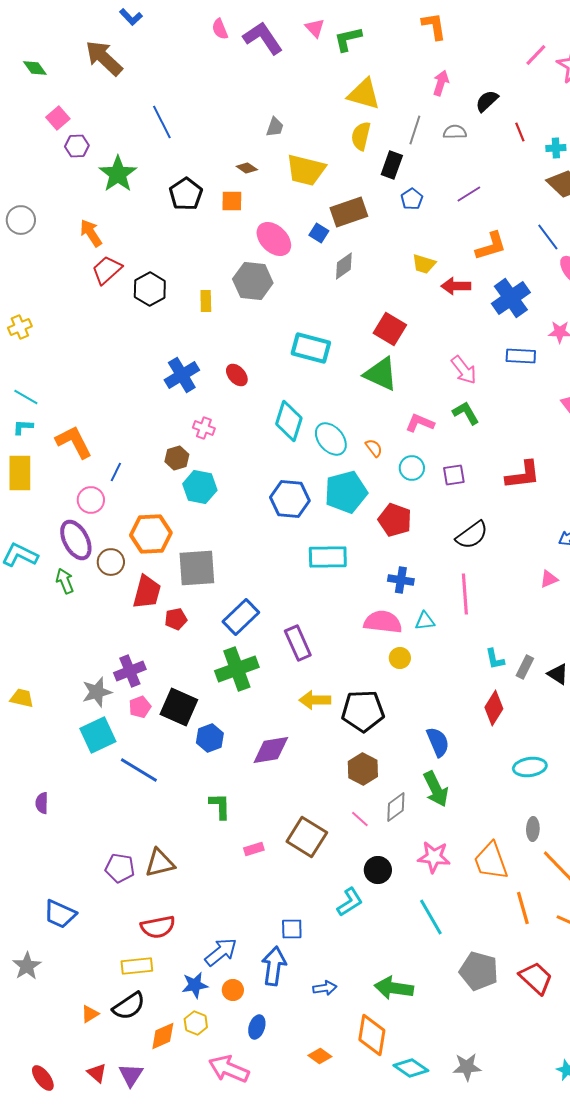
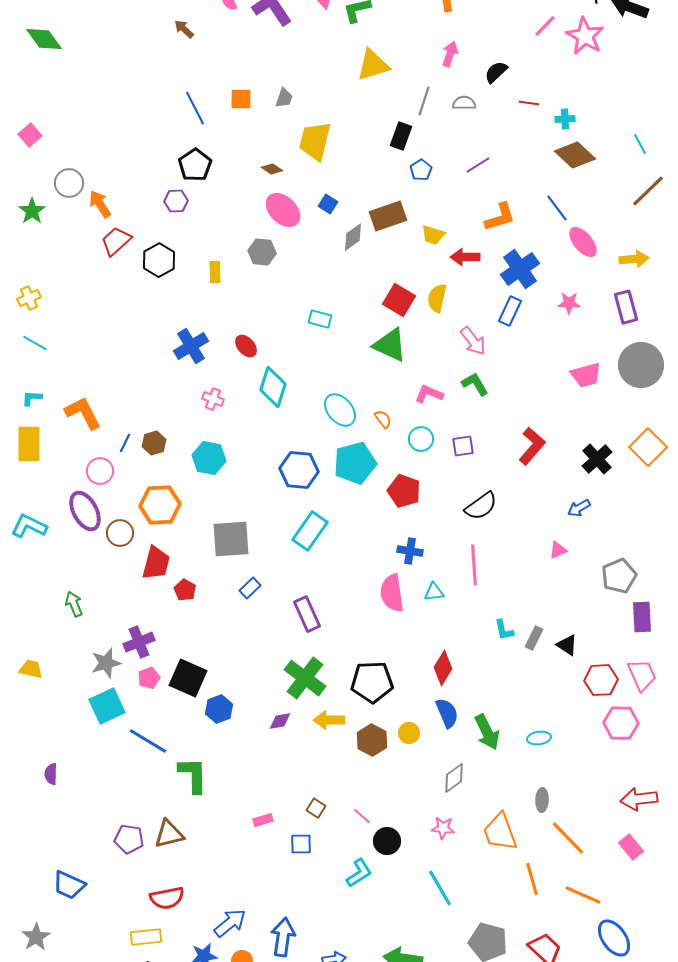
brown arrow: (104, 58) -> (184, 29), moved, size x0.5
green diamond: (35, 68) -> (44, 39), size x1.5
yellow triangle: (364, 94) -> (373, 65), turned -33
pink square: (58, 118) -> (30, 135), moved
blue line: (162, 122) -> (195, 108), moved
red line: (520, 132) -> (529, 103), turned -60
yellow semicircle: (361, 136) -> (437, 298), moved
purple hexagon: (77, 146) -> (176, 201), moved
brown diamond: (247, 168) -> (272, 169), moved
yellow trapezoid: (306, 170) -> (315, 141), turned 90
green star: (118, 174) -> (32, 211), moved, size x0.7
orange square: (232, 201) -> (241, 99), moved
brown rectangle: (349, 212) -> (388, 216), moved
gray circle: (21, 220) -> (69, 183), moved
gray hexagon: (253, 281) -> (262, 252), size x0.7
cyan rectangle: (311, 348) -> (320, 319), size x0.6
blue rectangle: (521, 356) -> (510, 311), moved, turned -68
cyan line: (26, 397) -> (35, 343), moved
cyan diamond: (289, 421) -> (273, 387), moved
brown hexagon: (177, 458) -> (154, 443), moved
red L-shape: (523, 475) -> (532, 446), turned -42
cyan rectangle: (328, 557) -> (310, 531), moved, turned -54
gray square: (197, 568) -> (231, 539), moved
green arrow: (65, 581) -> (74, 604), moved
blue rectangle: (241, 617) -> (250, 588), size x0.6
red pentagon: (176, 619) -> (185, 590), turned -30
pink semicircle: (383, 622) -> (392, 593), turned -105
yellow circle: (400, 658) -> (409, 733), moved
green cross: (237, 669) -> (305, 678), moved, turned -33
yellow arrow: (315, 700) -> (329, 720), moved
red diamond: (494, 708) -> (443, 668), moved
purple diamond: (271, 750) -> (280, 721), size x0.6
cyan ellipse: (530, 767) -> (539, 738), size x0.7
green arrow: (436, 789) -> (487, 732), moved
green L-shape: (220, 806) -> (193, 775), moved, size x1.4
gray diamond: (396, 807) -> (454, 778), moved
pink line: (360, 819) -> (362, 816), moved
brown square: (307, 837) -> (316, 808), size x0.5
pink star: (434, 857) -> (443, 828), size x0.7
blue square: (292, 929) -> (301, 844), moved

